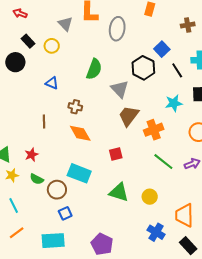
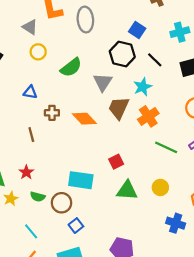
yellow circle: (52, 46) -> (38, 52), moved
green semicircle: (94, 69) -> (71, 67), turned 45
black line: (177, 70) -> (155, 60), moved
gray triangle: (120, 89) -> (103, 82), turned 30
cyan star: (174, 103) -> (143, 87), moved
brown cross: (75, 107) -> (52, 113), moved
orange diamond: (80, 133) -> (84, 119), moved
red square: (116, 154) -> (116, 162), moved
cyan line: (14, 205) -> (31, 231), moved

